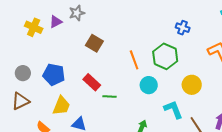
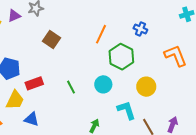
orange line: (134, 60) -> (101, 34), moved, turned 42
red rectangle: (92, 82) -> (34, 83), moved, turned -66
green line: (110, 96) -> (71, 87), moved, turned 56

